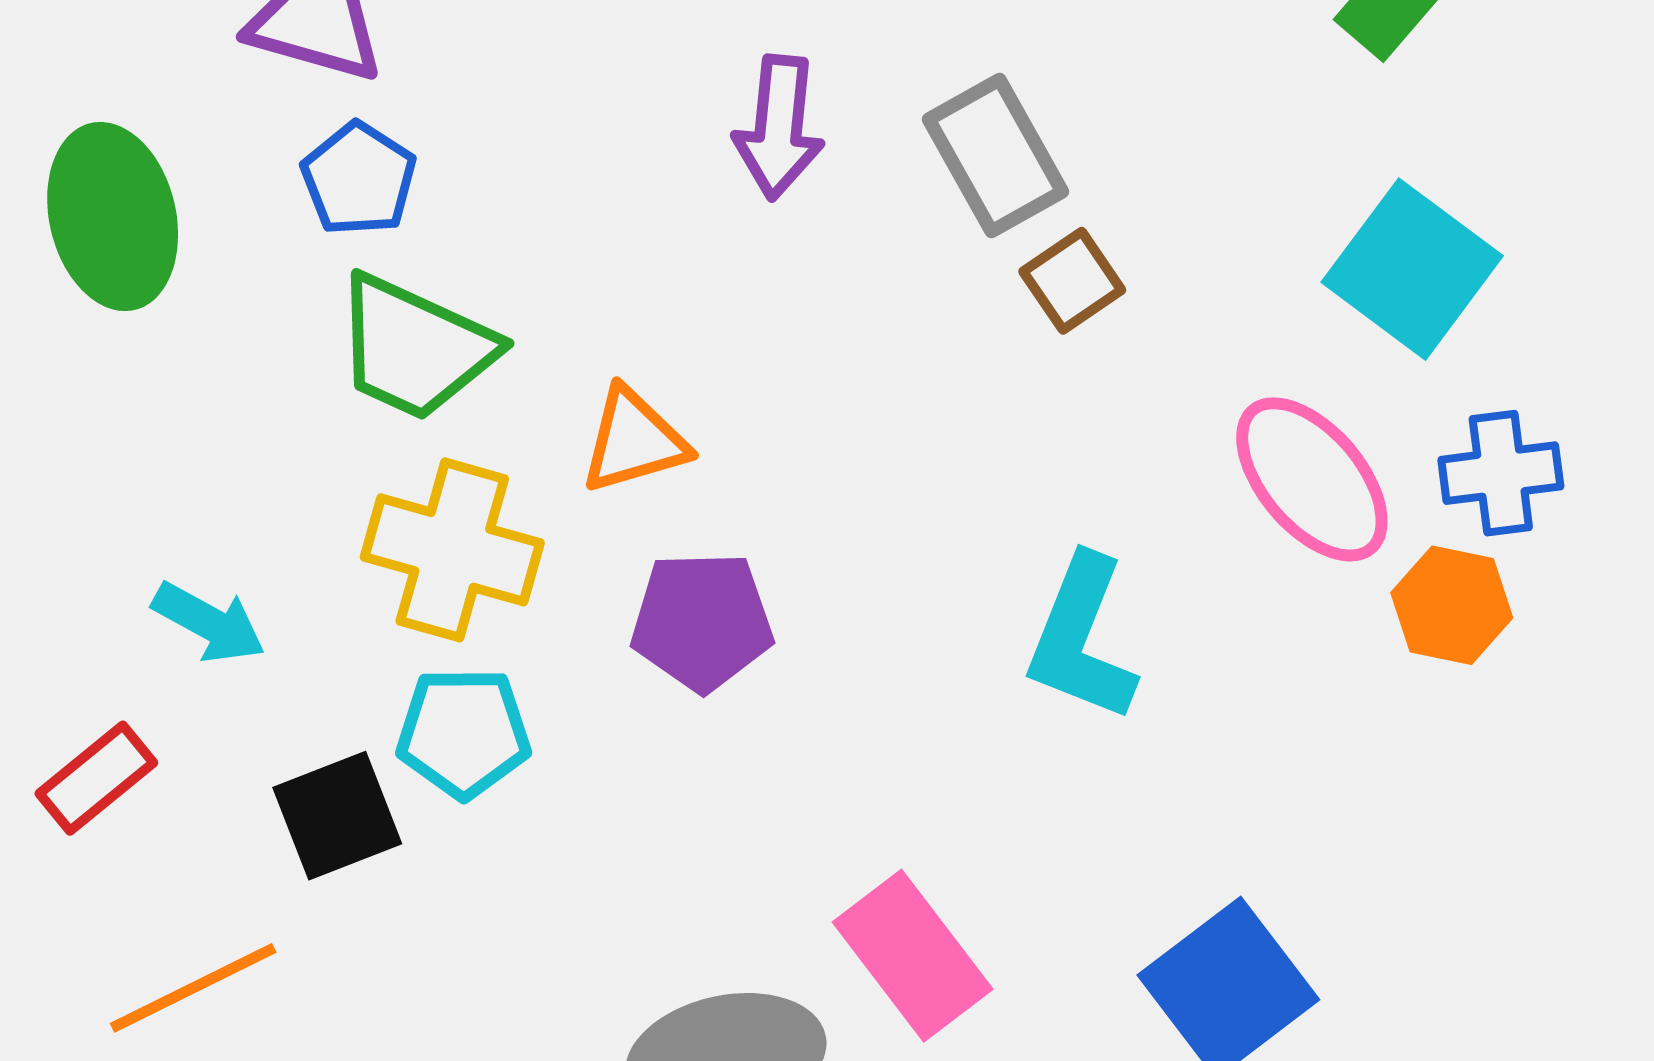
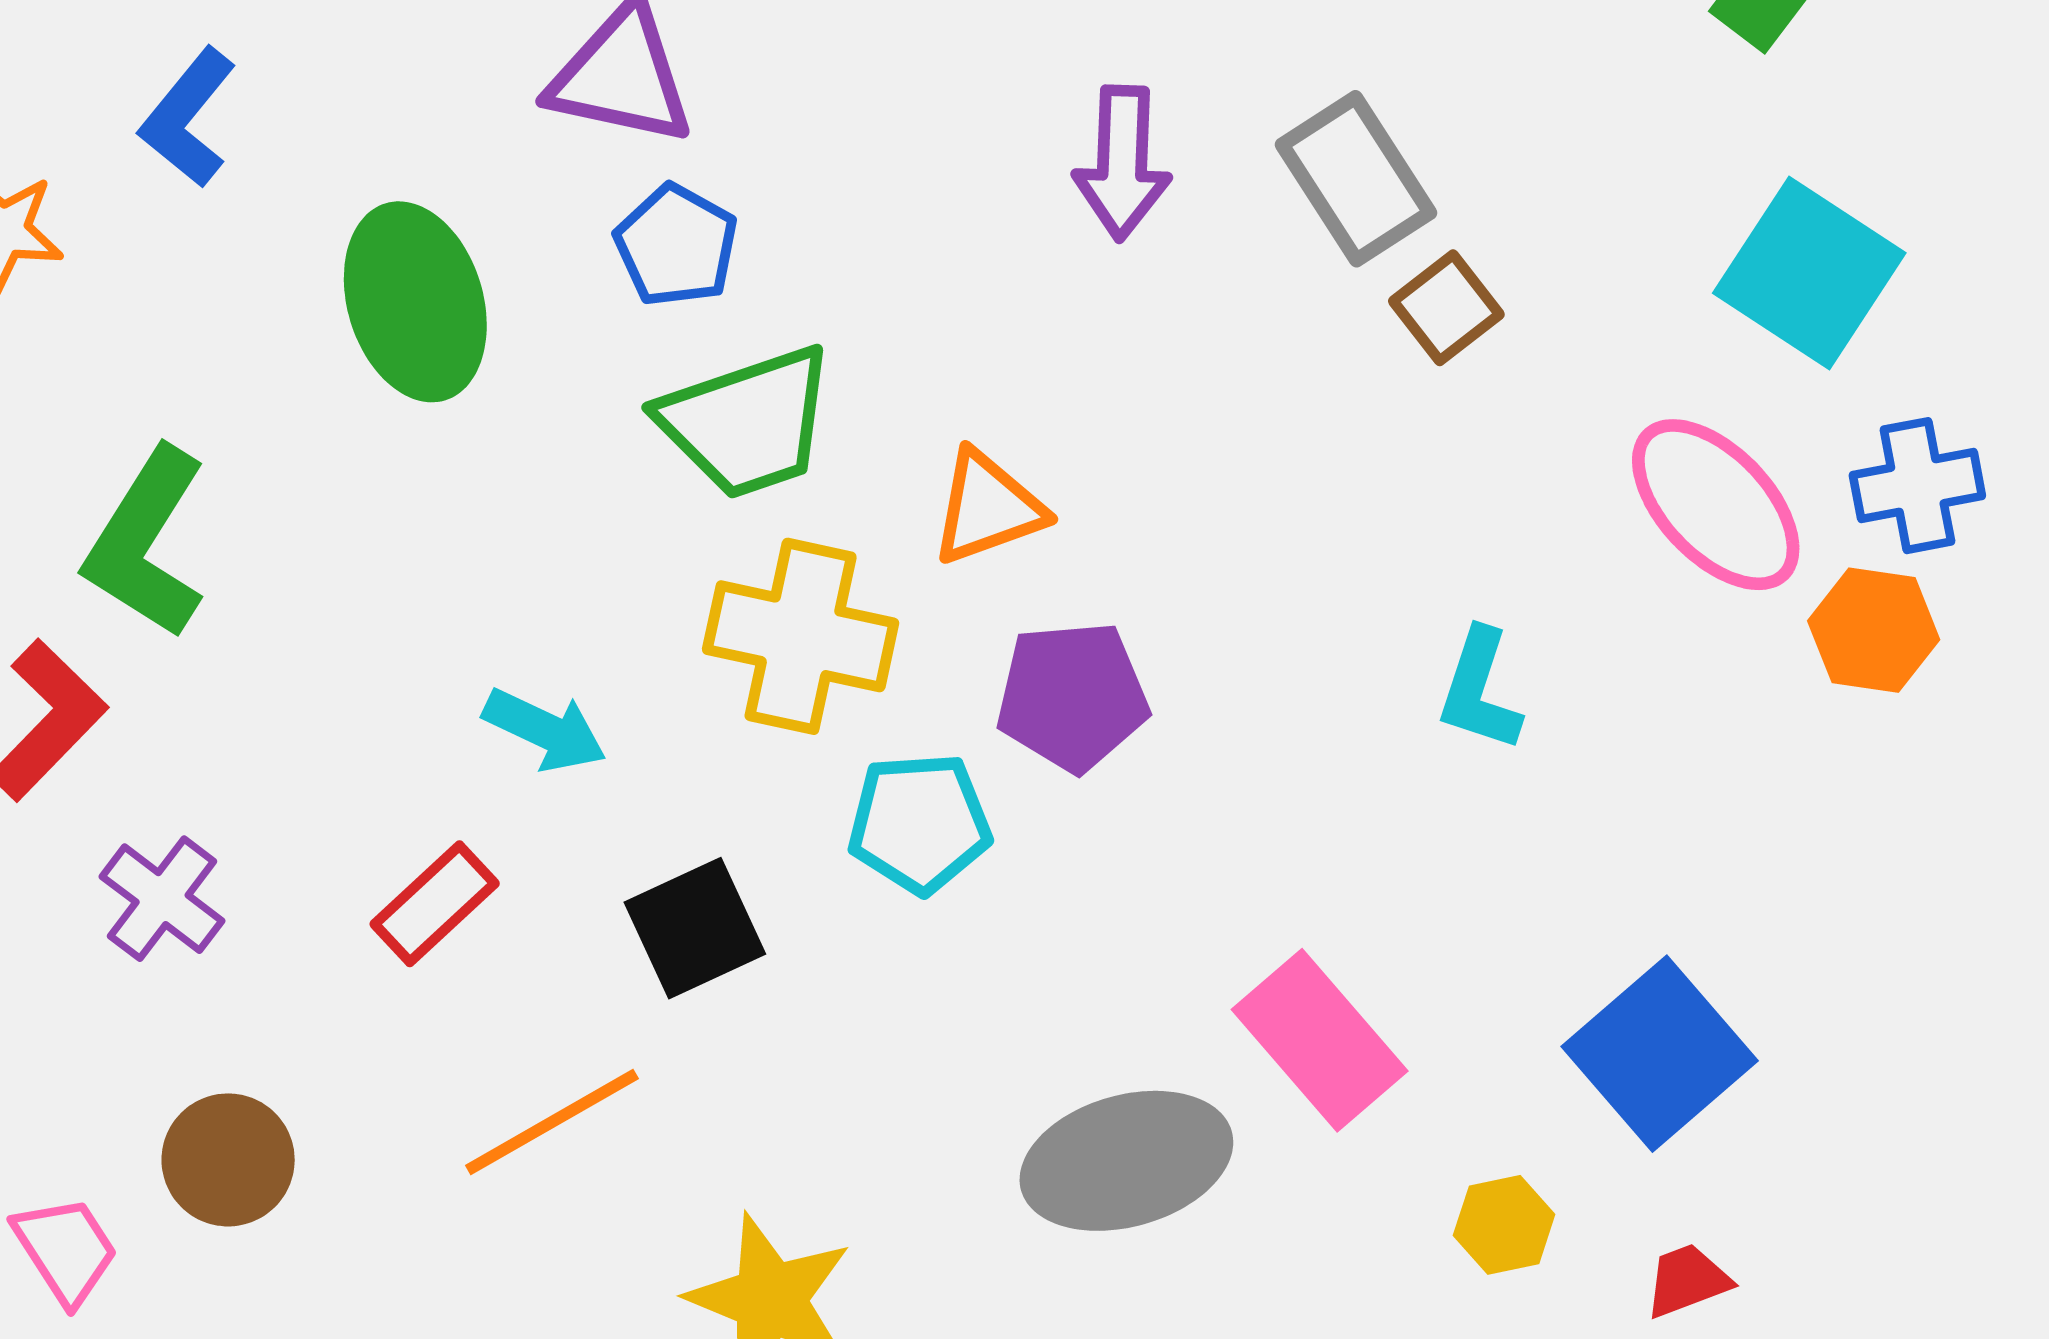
green trapezoid: (415, 348) -> (747, 422), turned -40
cyan L-shape: (1081, 639) -> (1480, 690), size x0.7
cyan pentagon: (463, 733) -> (920, 823), moved

